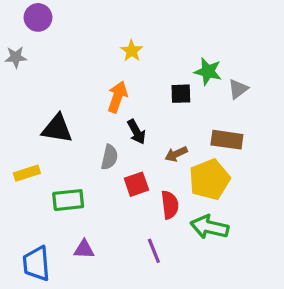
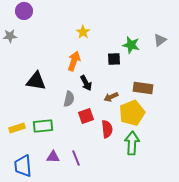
gray triangle: (238, 89) -> (160, 40), moved
yellow rectangle: (27, 173) -> (17, 128), moved
green arrow: (209, 227) -> (132, 143), turned 80
purple line: (154, 251) -> (76, 158), moved

